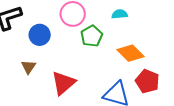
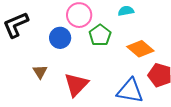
blue circle: (40, 35) -> (60, 38), moved

